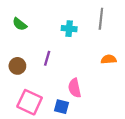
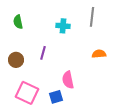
green semicircle: (20, 24) -> (18, 22), turned 40
blue square: (61, 107) -> (56, 97), turned -32

